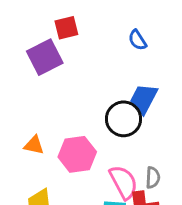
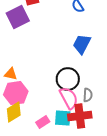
black circle: (124, 119) -> (68, 79), moved
pink hexagon: (77, 154) -> (16, 93), moved

